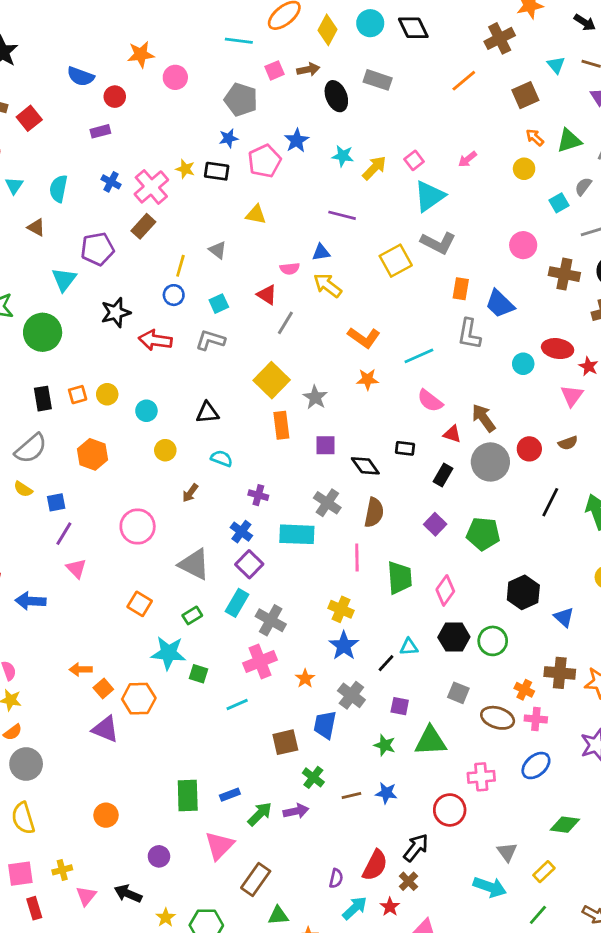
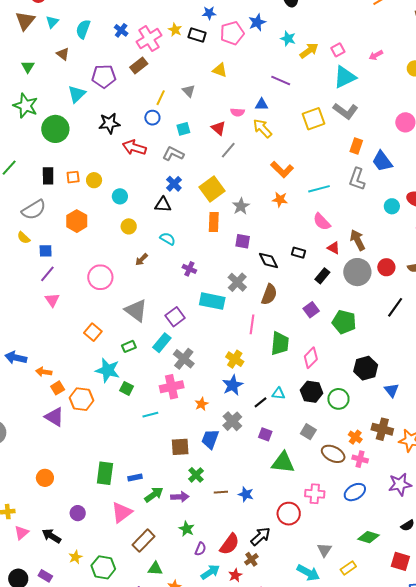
blue cross: (241, 532) -> (174, 184), moved
blue arrow: (30, 601) -> (16, 358), moved
green star: (385, 745) -> (187, 529), moved

